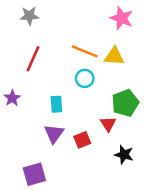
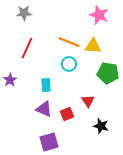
green pentagon: (125, 103) -> (108, 73), moved, turned 30
purple triangle: (54, 134) -> (44, 109), turned -42
purple square: (34, 174) -> (49, 142), moved

